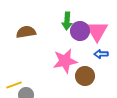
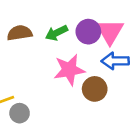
green arrow: (67, 21) -> (56, 33), moved, turned 60
blue arrow: (101, 54) -> (115, 61), size x1.5

